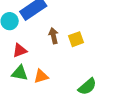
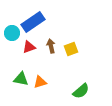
red triangle: (20, 50) -> (29, 47), moved

